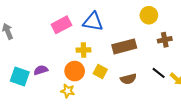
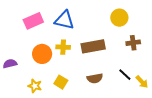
yellow cross: (84, 50) -> (63, 47), moved
orange circle: (75, 71) -> (42, 54), moved
yellow square: (100, 71) -> (61, 82), moved

